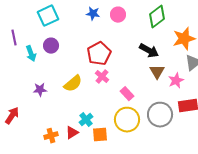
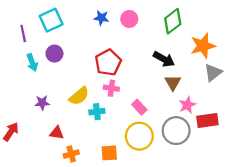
purple line: (14, 38) -> (23, 33), moved
pink cross: (102, 77) -> (111, 88), turned -32
pink star: (176, 81) -> (187, 105), moved
cyan cross: (86, 120) -> (97, 112), moved, turned 32
red triangle: (72, 133) -> (57, 133), moved, turned 40
orange cross: (51, 136) -> (71, 154), moved

